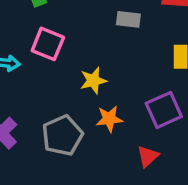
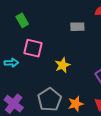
orange star: (109, 119) -> (76, 104), moved

